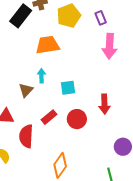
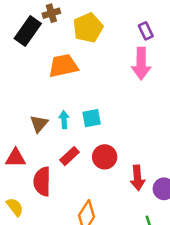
purple rectangle: (101, 18) -> (146, 31), moved
cyan arrow: (41, 76) -> (64, 120), moved
red arrow: (104, 104) -> (138, 178), moved

